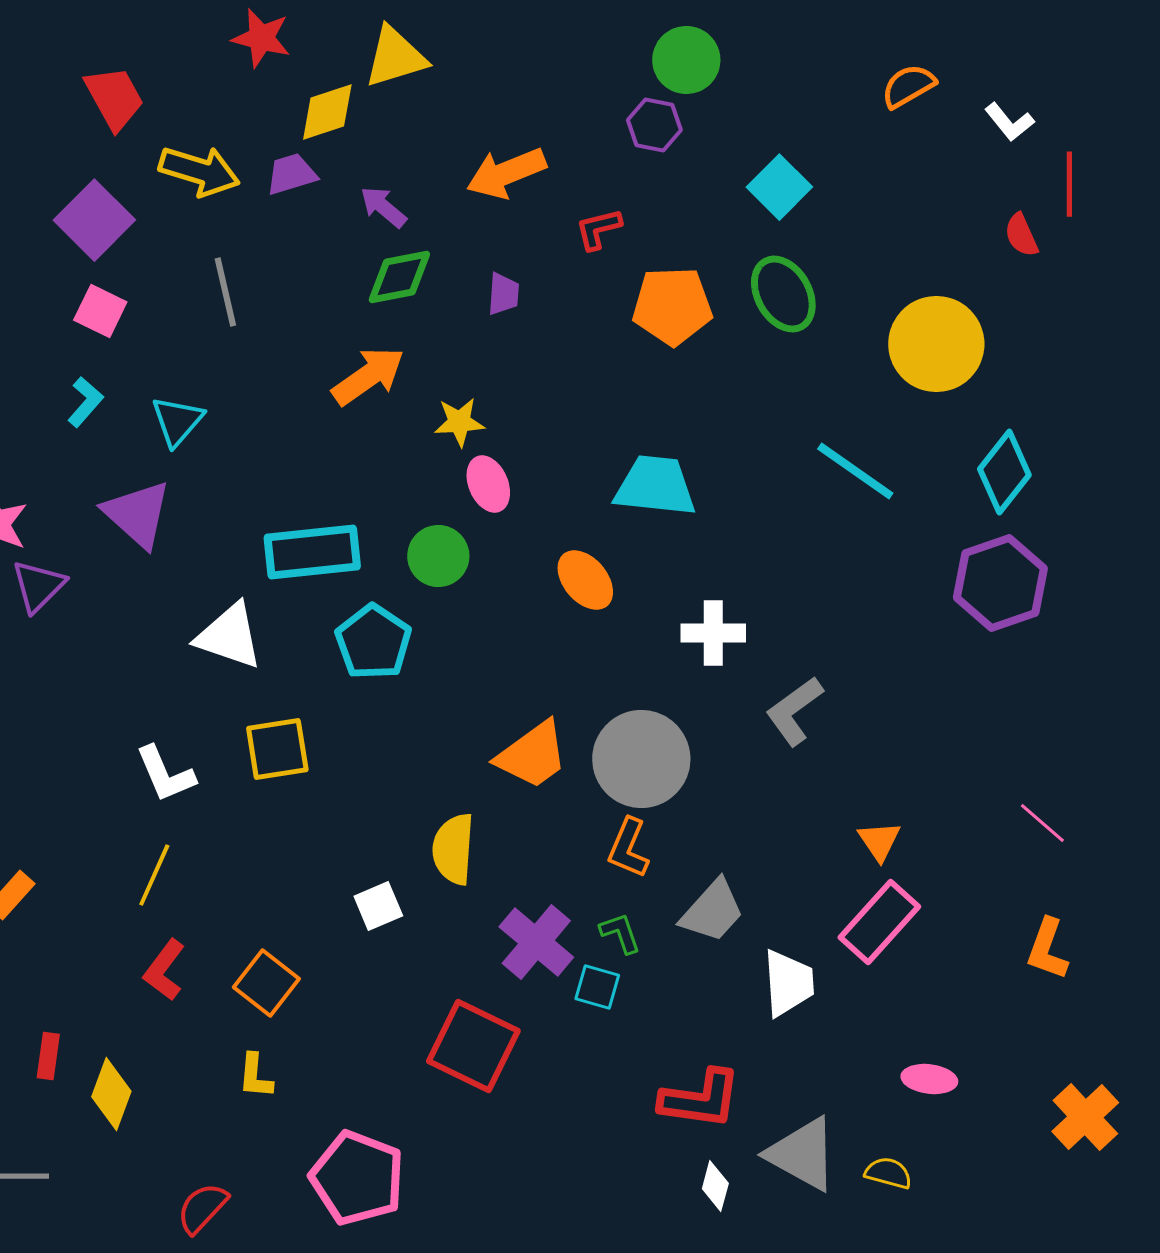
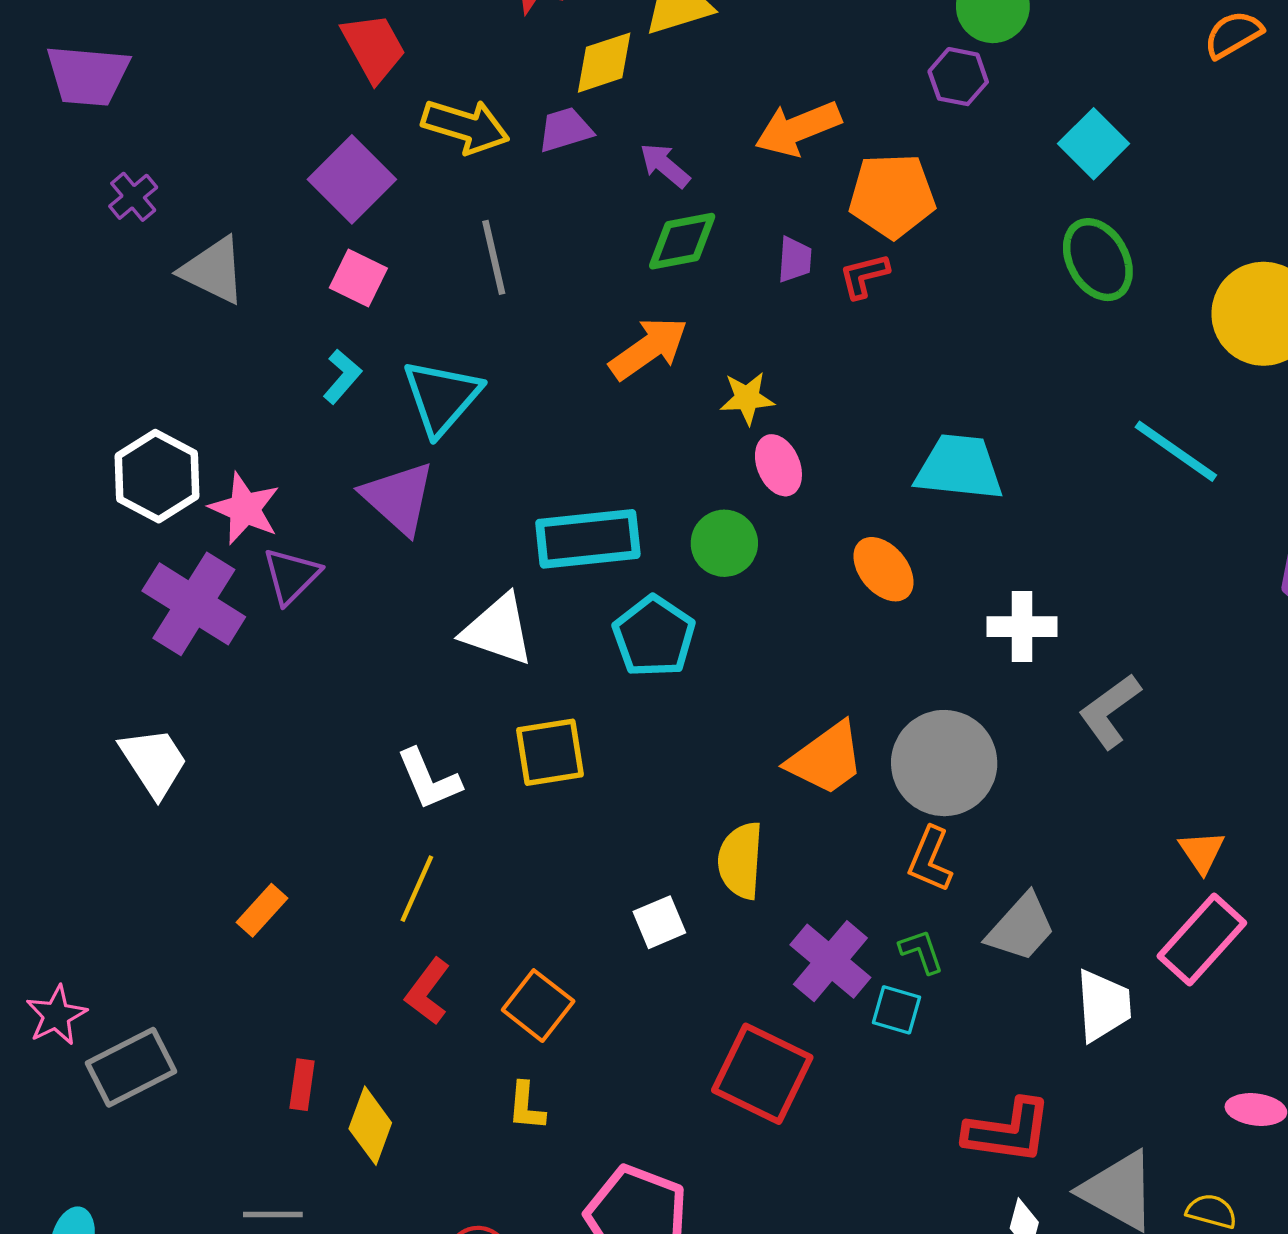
red L-shape: (598, 229) -> (864, 276), moved
orange pentagon: (672, 306) -> (892, 196), moved
cyan triangle: (177, 421) -> (442, 397), size x1.4

